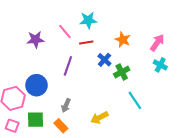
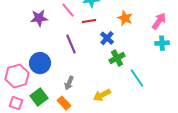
cyan cross: (160, 65) -> (162, 43), turned -32
purple line: (68, 66) -> (71, 44), turned -42
green cross: (122, 72) -> (117, 58), moved
green square: (36, 120) -> (39, 97), turned -36

